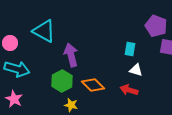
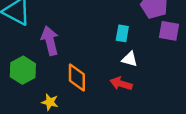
green hexagon: (62, 81) -> (23, 70), moved
orange diamond: (93, 85) -> (77, 78), turned 45

